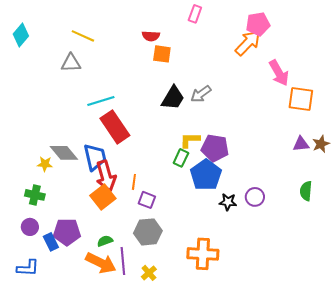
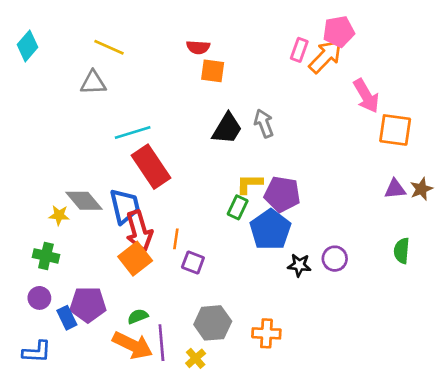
pink rectangle: (195, 14) -> (299, 50), moved
gray arrow: (201, 94) -> (264, 123), turned 105
gray hexagon: (148, 232) -> (213, 323), moved
orange cross: (203, 254) -> (266, 333), size x0.7

